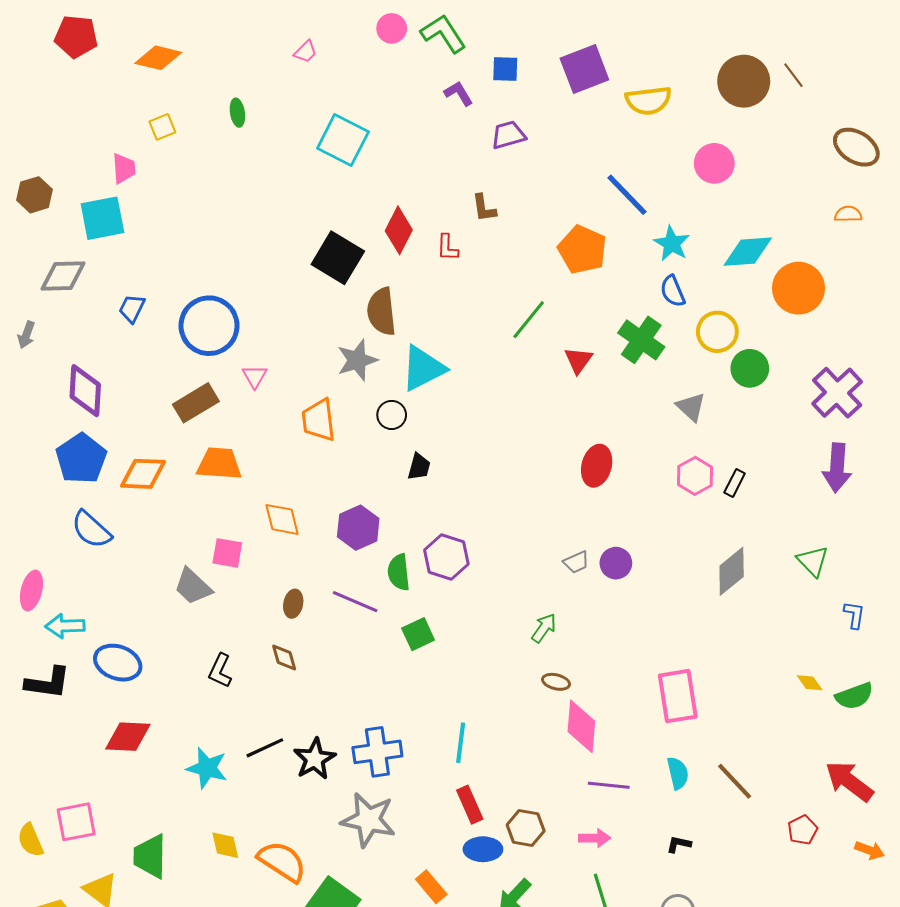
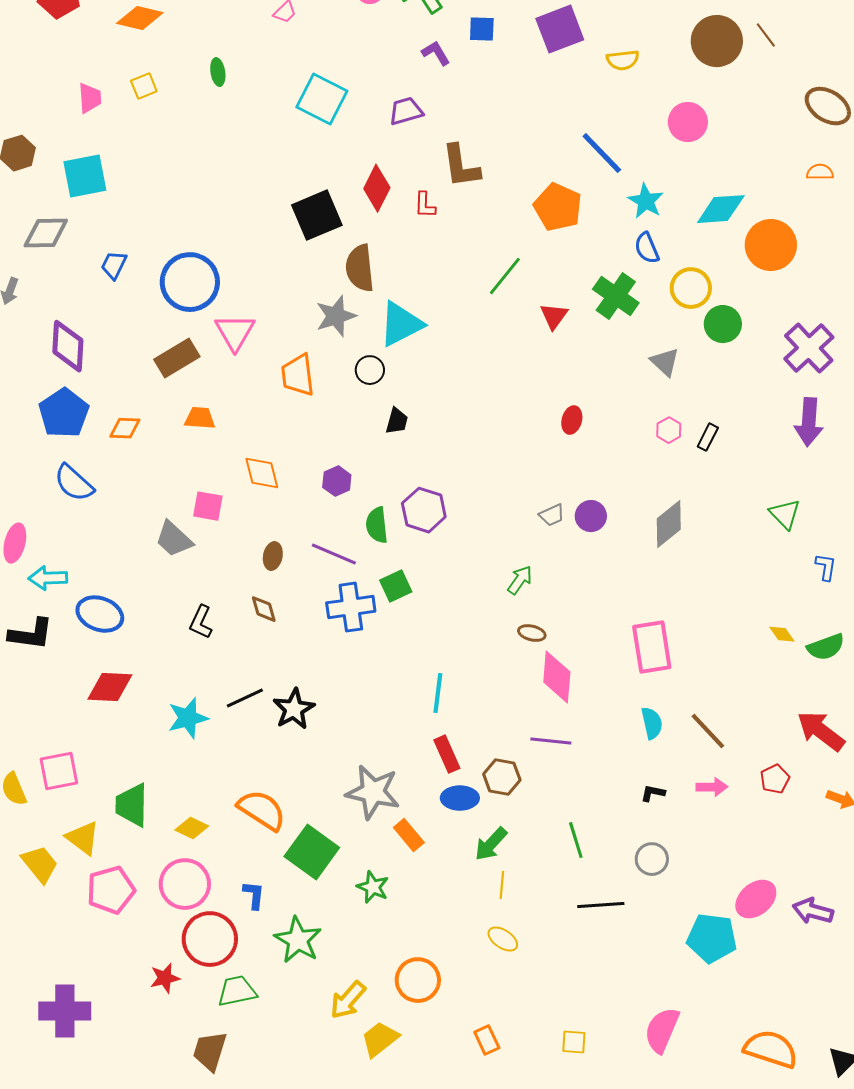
yellow semicircle: (648, 100) -> (623, 60), size x0.7
purple trapezoid: (508, 135) -> (406, 111), moved
pink trapezoid: (124, 168) -> (90, 98), moved
brown L-shape: (484, 208) -> (461, 166), size x1.6
black square: (338, 258) -> (317, 215), turned 36
pink triangle: (255, 376) -> (235, 332), size x1.6
orange trapezoid: (219, 464) -> (200, 418), size x0.7
red ellipse: (597, 466) -> (572, 420), size x0.7
orange diamond: (143, 474) -> (125, 428), size x0.7
pink hexagon: (695, 476) -> (669, 430), size x0.7
purple hexagon: (358, 528) -> (337, 481), size x0.7
gray diamond: (732, 571) -> (669, 524), moved
blue cross: (377, 752) -> (351, 607), moved
cyan star: (207, 768) -> (188, 718), turned -30
purple line: (609, 785) -> (551, 741), moved
gray star: (368, 820) -> (373, 792), moved
pink arrow: (595, 838) -> (712, 787), moved
yellow diamond: (225, 845) -> (192, 828), moved, turned -52

